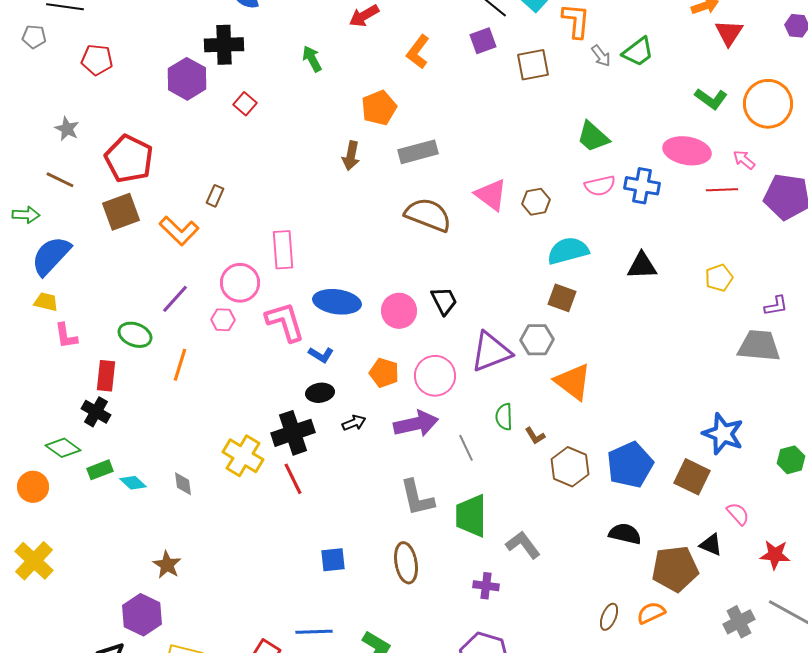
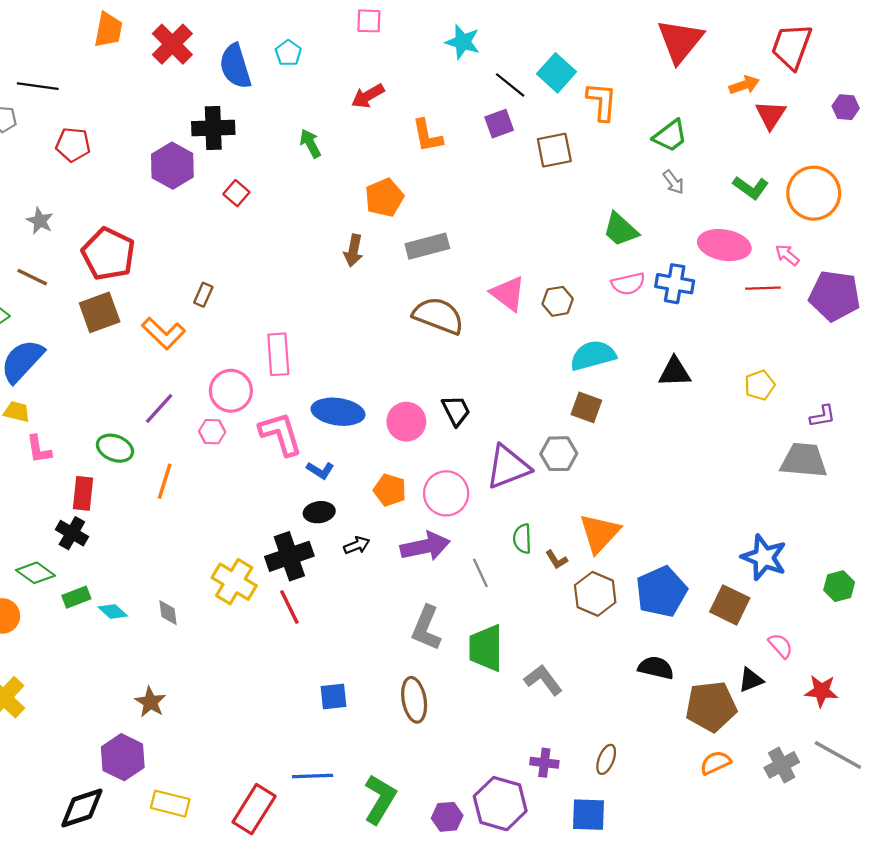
orange L-shape: (418, 52) -> (427, 136), turned -48
gray arrow: (601, 56) -> (674, 182), moved
orange triangle: (573, 382) -> (600, 533), moved, turned 36
gray L-shape: (417, 498) -> (426, 628), turned 36
black triangle: (711, 545) -> (751, 680), turned -45
purple cross: (486, 586) -> (544, 763), moved
orange semicircle: (651, 613) -> (715, 763), moved
brown ellipse: (609, 617) -> (606, 759), moved

